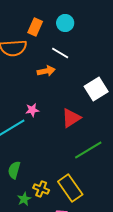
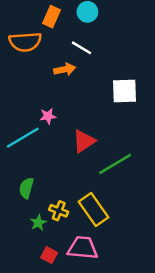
white square: (96, 89) -> (125, 91), turned 30
red triangle: (71, 118) -> (84, 141), moved

